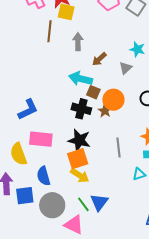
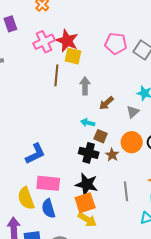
cyan arrow: (81, 79) -> (88, 123), size x0.6
orange circle: (113, 100) -> (132, 142), moved
blue semicircle: (44, 176) -> (48, 208), moved

